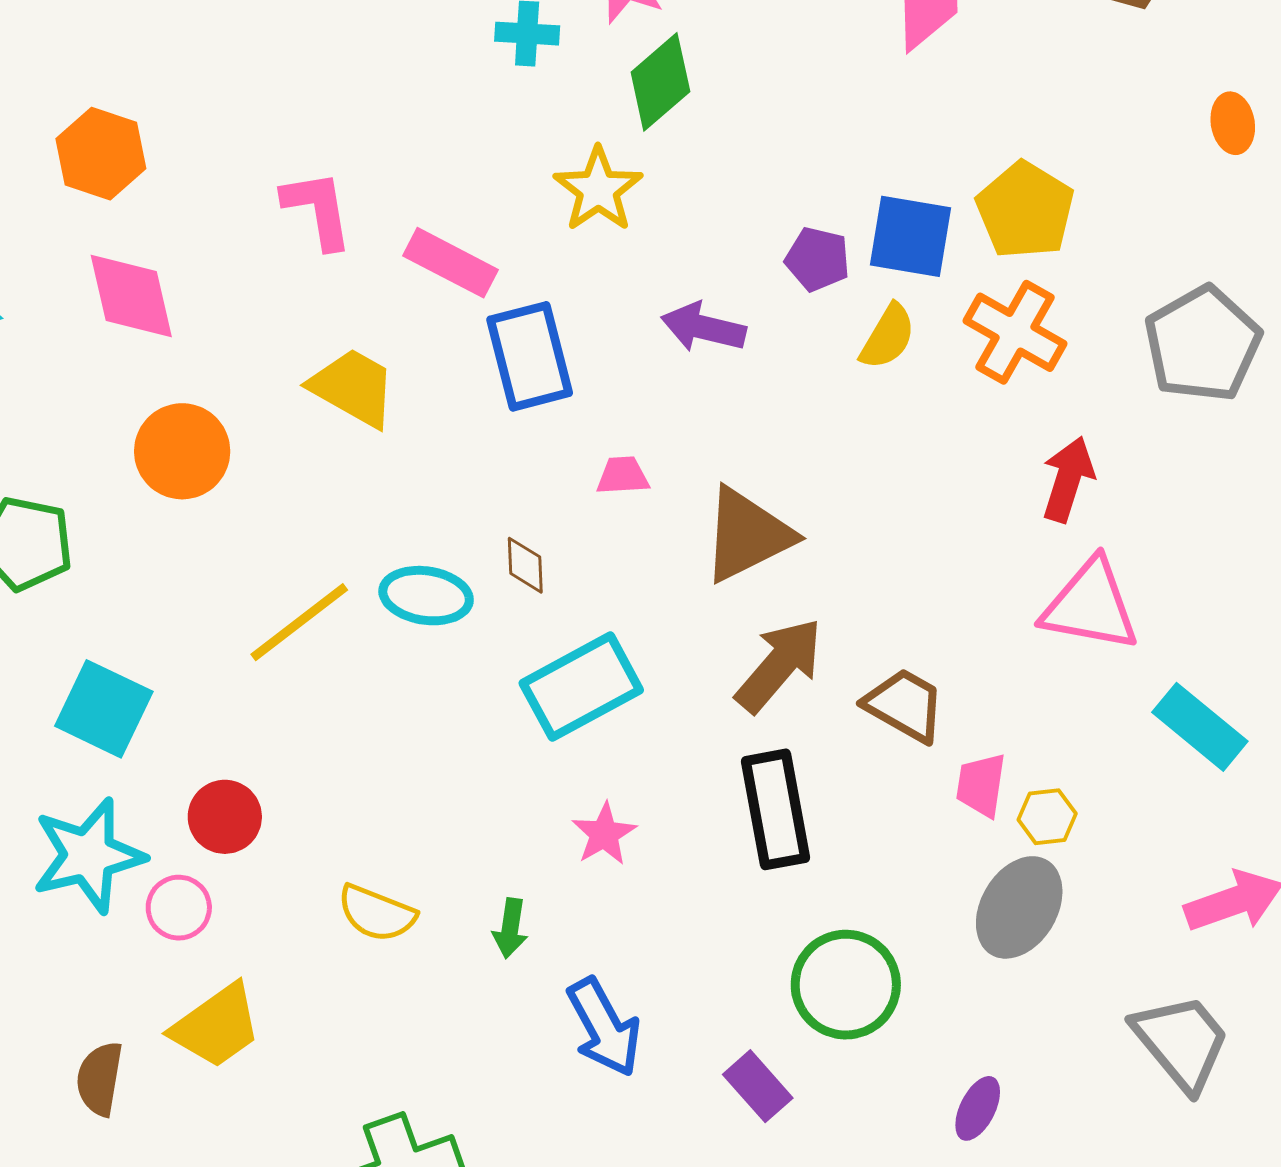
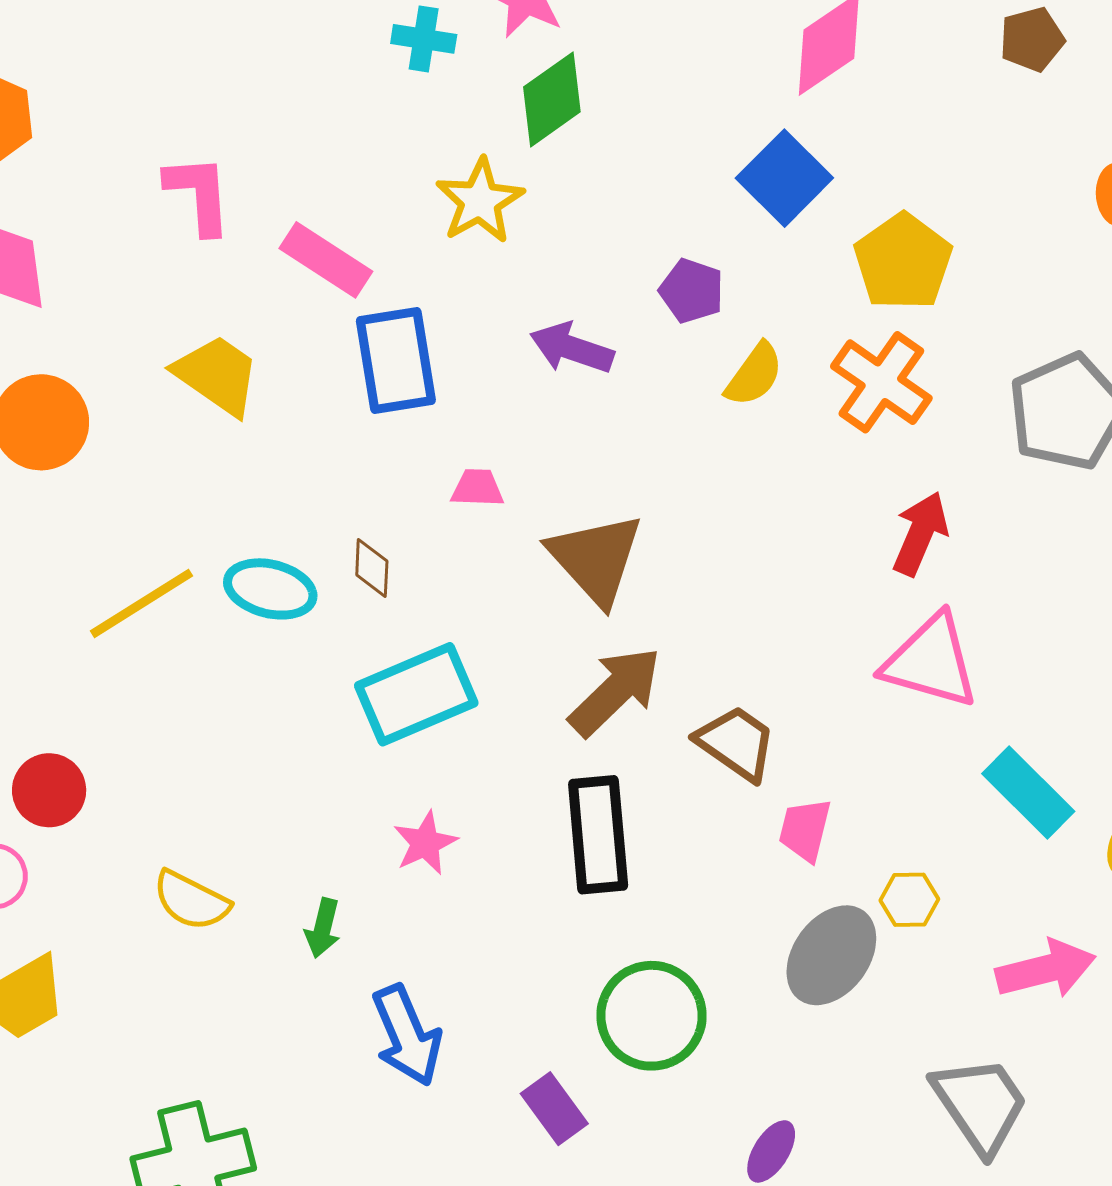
blue square: (911, 236) -> (784, 178), moved, turned 30
brown triangle: (747, 535) -> (596, 559), turned -51
yellow hexagon: (1047, 817) -> (909, 900), moved

